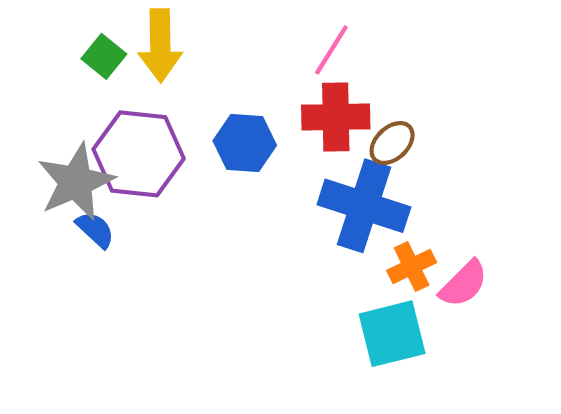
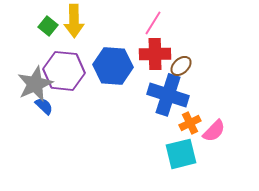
blue hexagon: (245, 143) -> (113, 66), size x1.4

